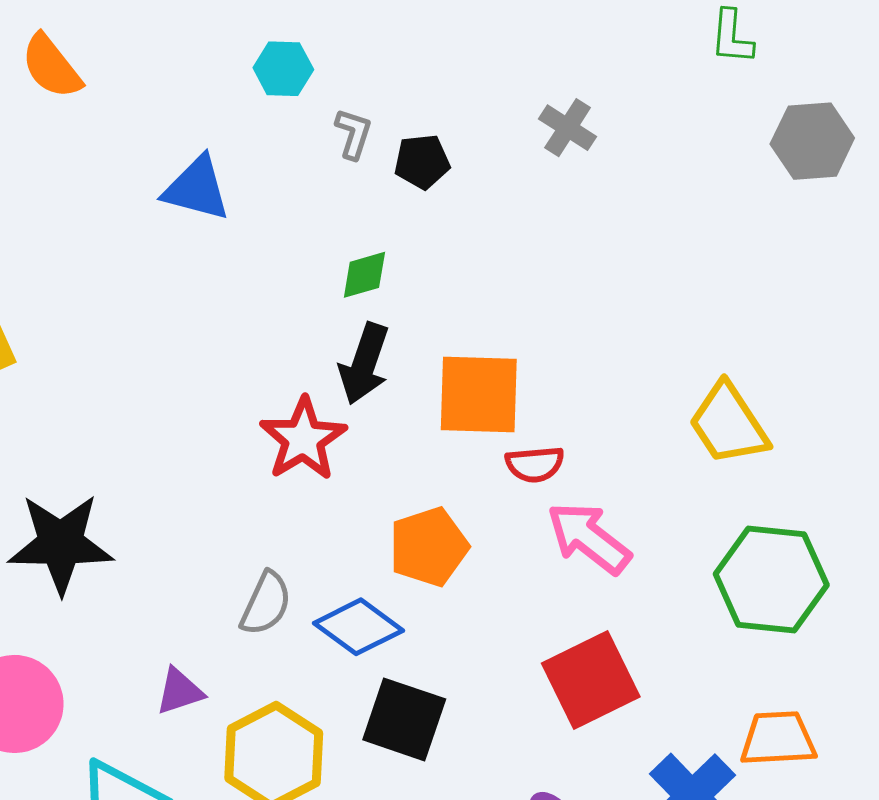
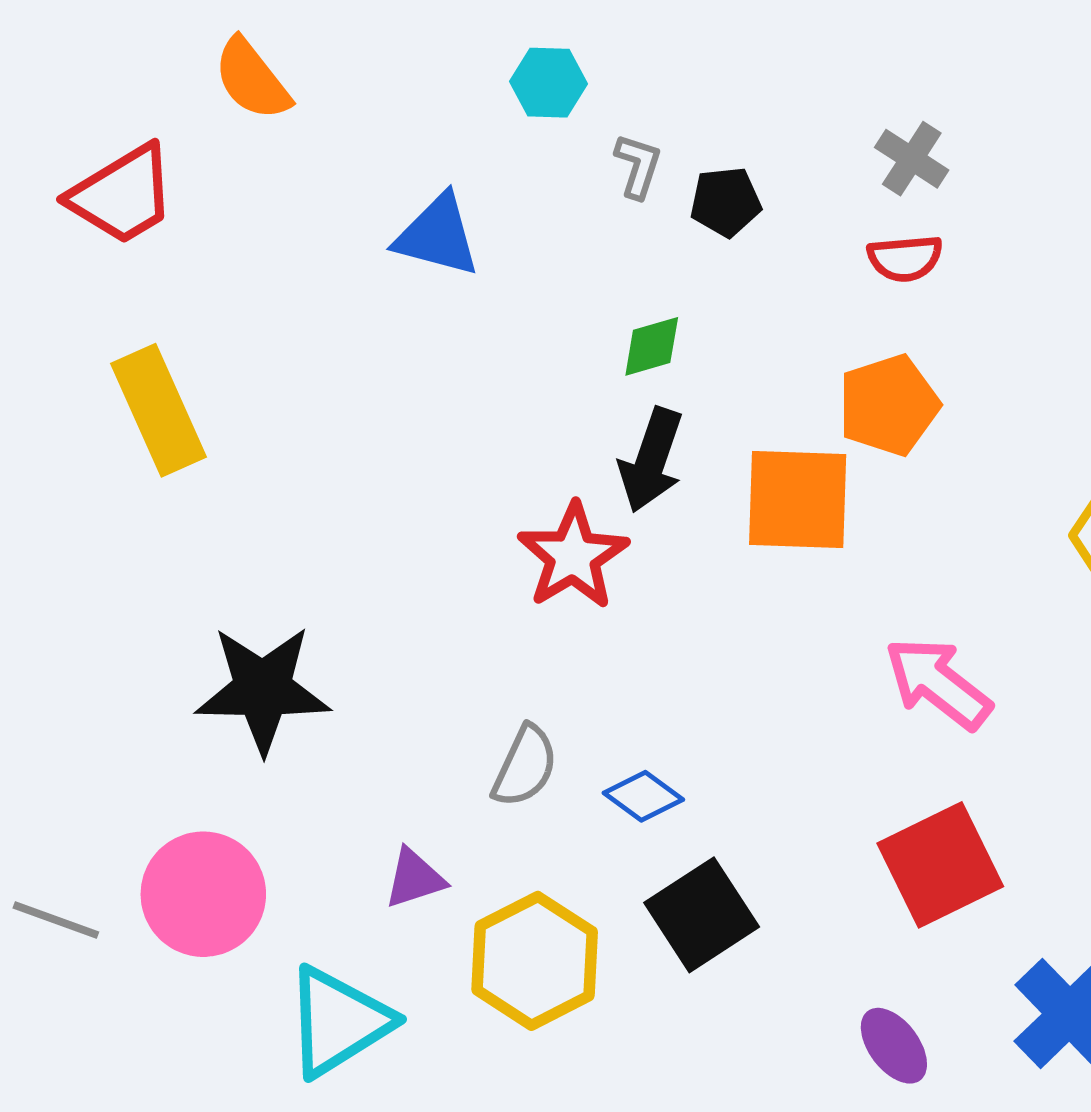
red semicircle: (535, 464) -> (905, 258), moved
orange pentagon: (429, 547) -> (889, 405), moved
blue diamond: (359, 627) -> (643, 796), size x0.7
black square: (404, 719) -> (702, 915), turned 38

